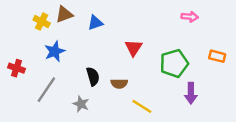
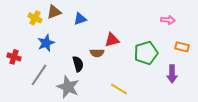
pink arrow: (190, 17) -> (168, 20), moved
red triangle: (134, 48) -> (112, 40), turned 42
brown semicircle: (119, 84) -> (97, 53), moved
purple arrow: (191, 93) -> (172, 74), moved
gray star: (81, 104) -> (68, 87), size x1.6

